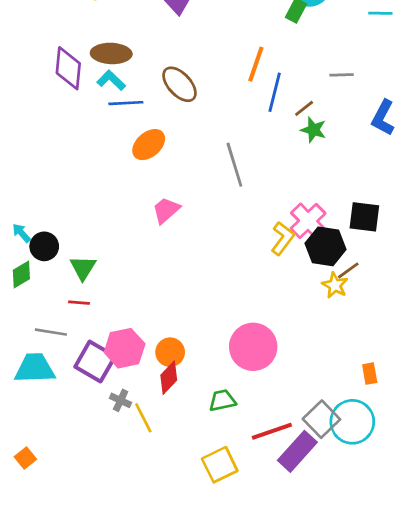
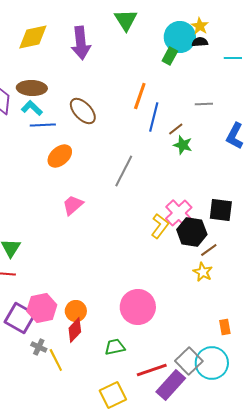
gray line: (234, 165) -> (124, 171), turned 44
yellow star: (335, 285) -> (203, 272), moved

